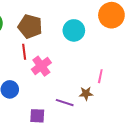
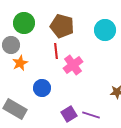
purple line: (65, 103) -> (91, 115), moved
purple square: (37, 116) -> (69, 114), turned -35

